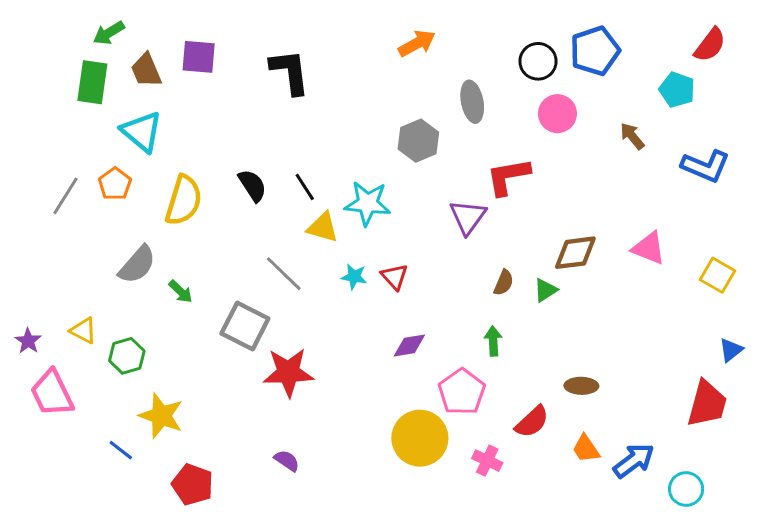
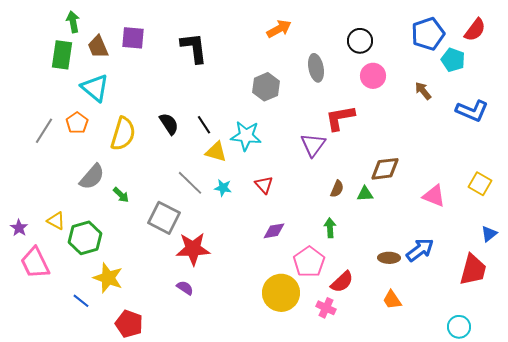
green arrow: (109, 33) -> (73, 22), turned 110
blue pentagon: (595, 51) -> (428, 34), moved
gray hexagon: (418, 141) -> (266, 87), moved
pink triangle: (649, 248) -> (434, 196), moved
cyan star: (354, 277) -> (223, 188), moved
green triangle: (545, 290) -> (365, 194), turned 30
green hexagon: (127, 356) -> (85, 238), size x1.4
red semicircle: (532, 422) -> (342, 282), moved
purple semicircle: (287, 461) -> (185, 288), moved
blue arrow: (634, 461) -> (420, 250), moved

